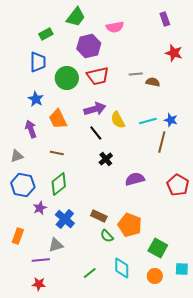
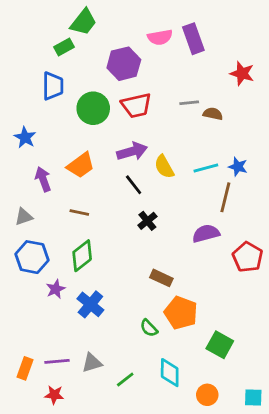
green trapezoid: (76, 17) -> (83, 22), moved
purple rectangle: (165, 19) -> (193, 39), moved, size x1.5
blue star: (36, 99) -> (25, 137), moved
orange trapezoid: (58, 119) -> (81, 165), turned -100
purple semicircle: (135, 179) -> (206, 233), moved
brown rectangle: (99, 216) -> (161, 278), moved
orange rectangle: (18, 236) -> (25, 368), moved
gray triangle: (56, 245) -> (92, 363), moved
cyan square: (182, 269) -> (253, 398), moved
orange circle: (155, 276) -> (207, 395), moved

